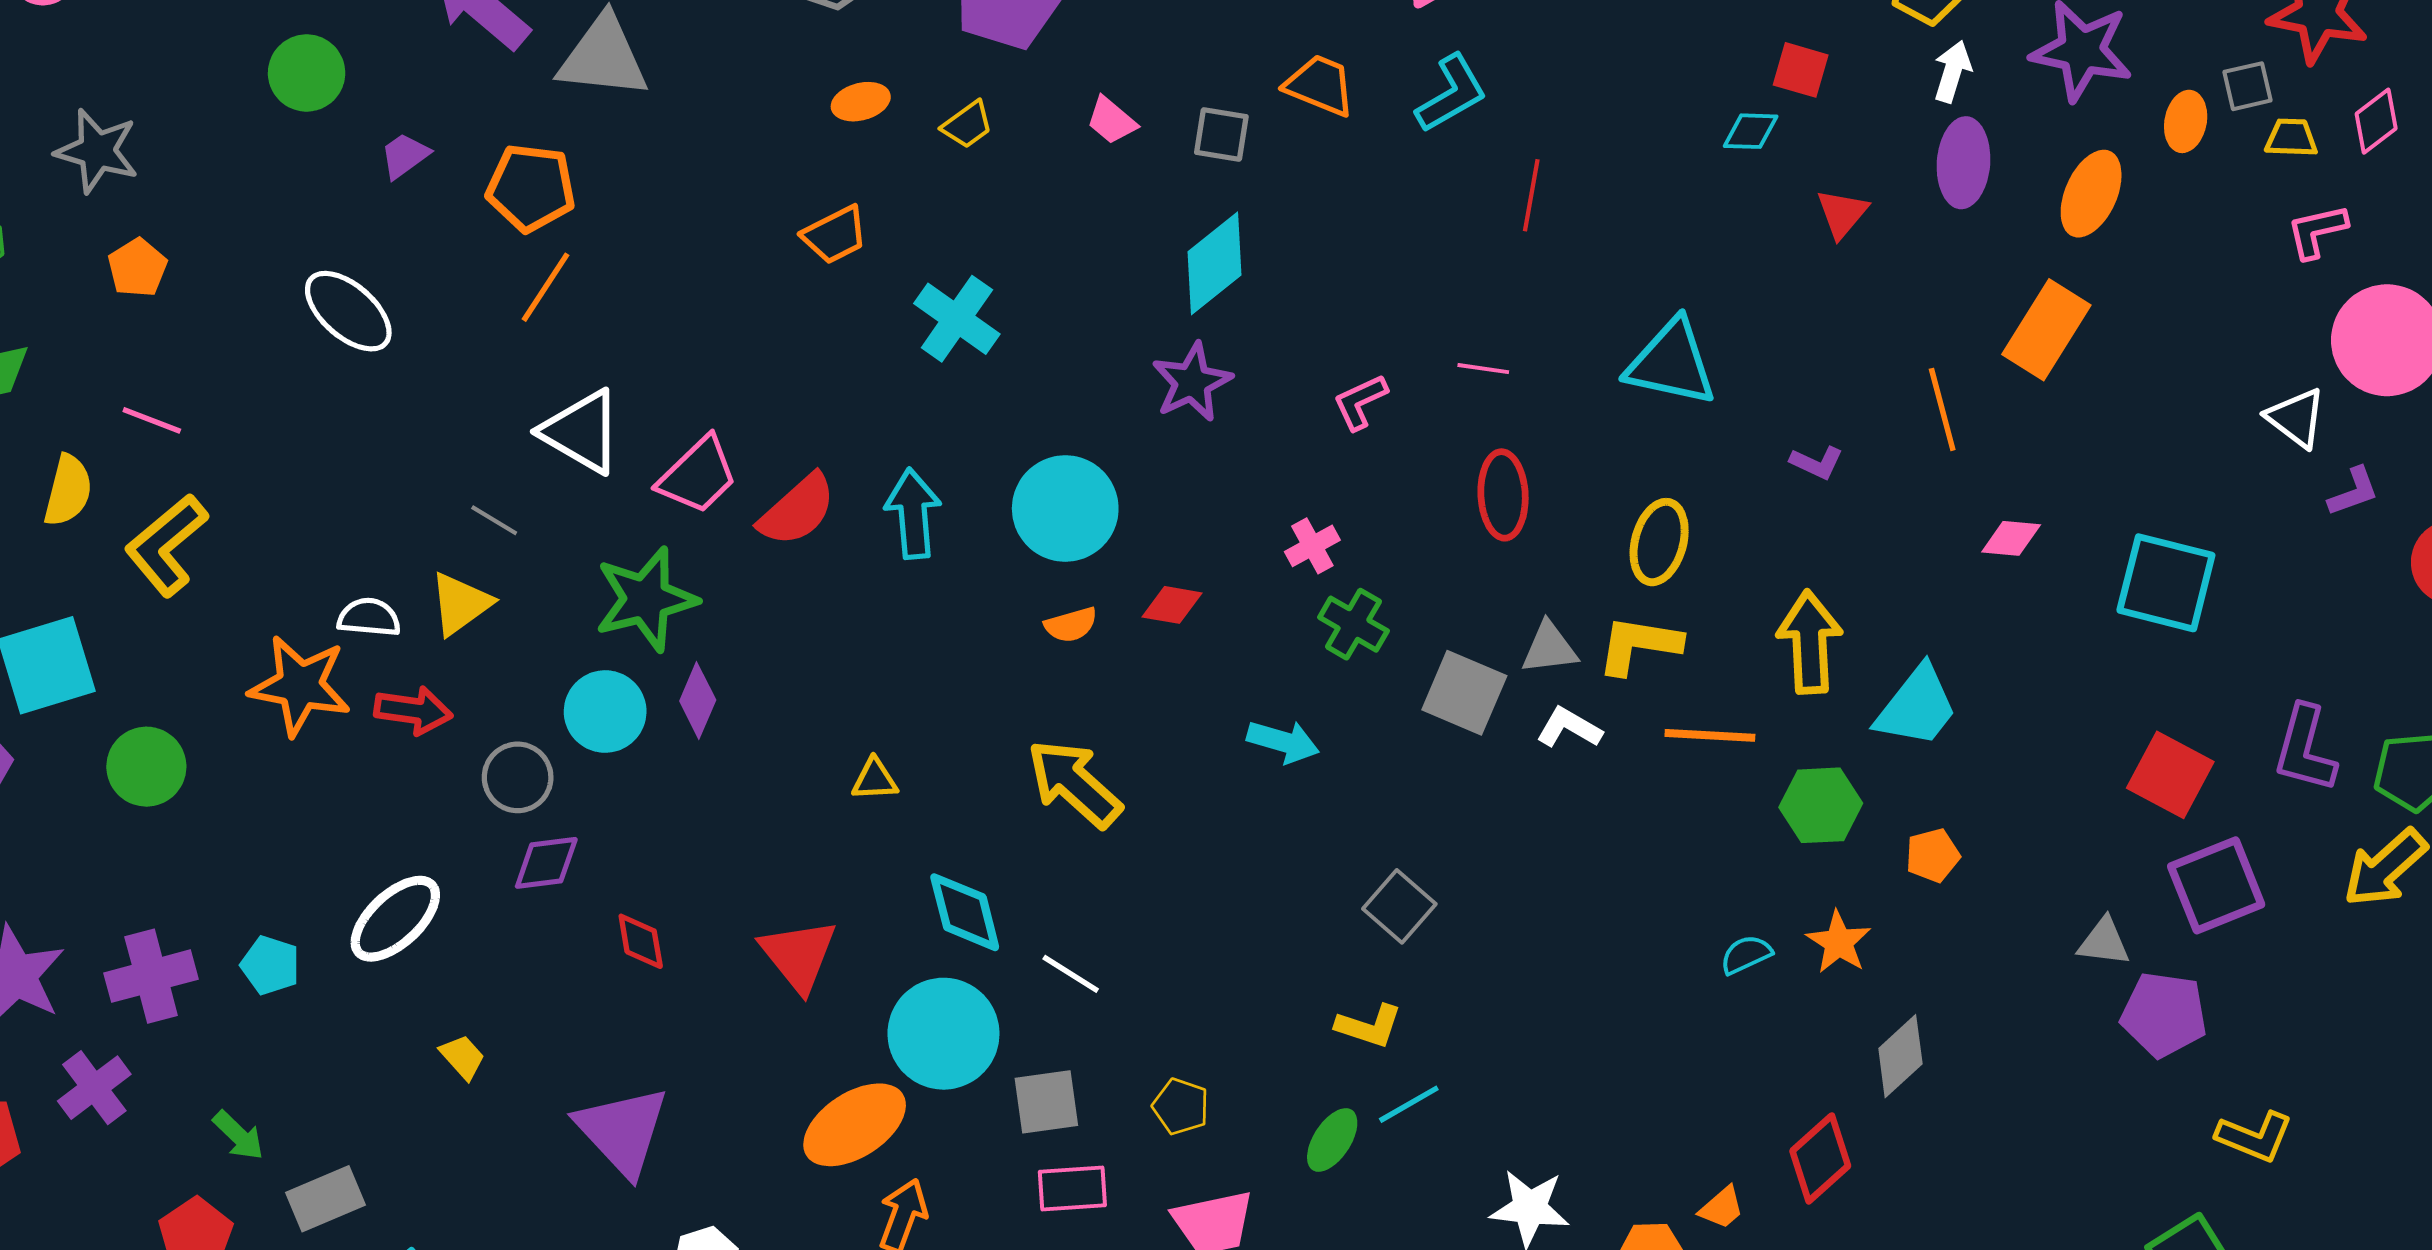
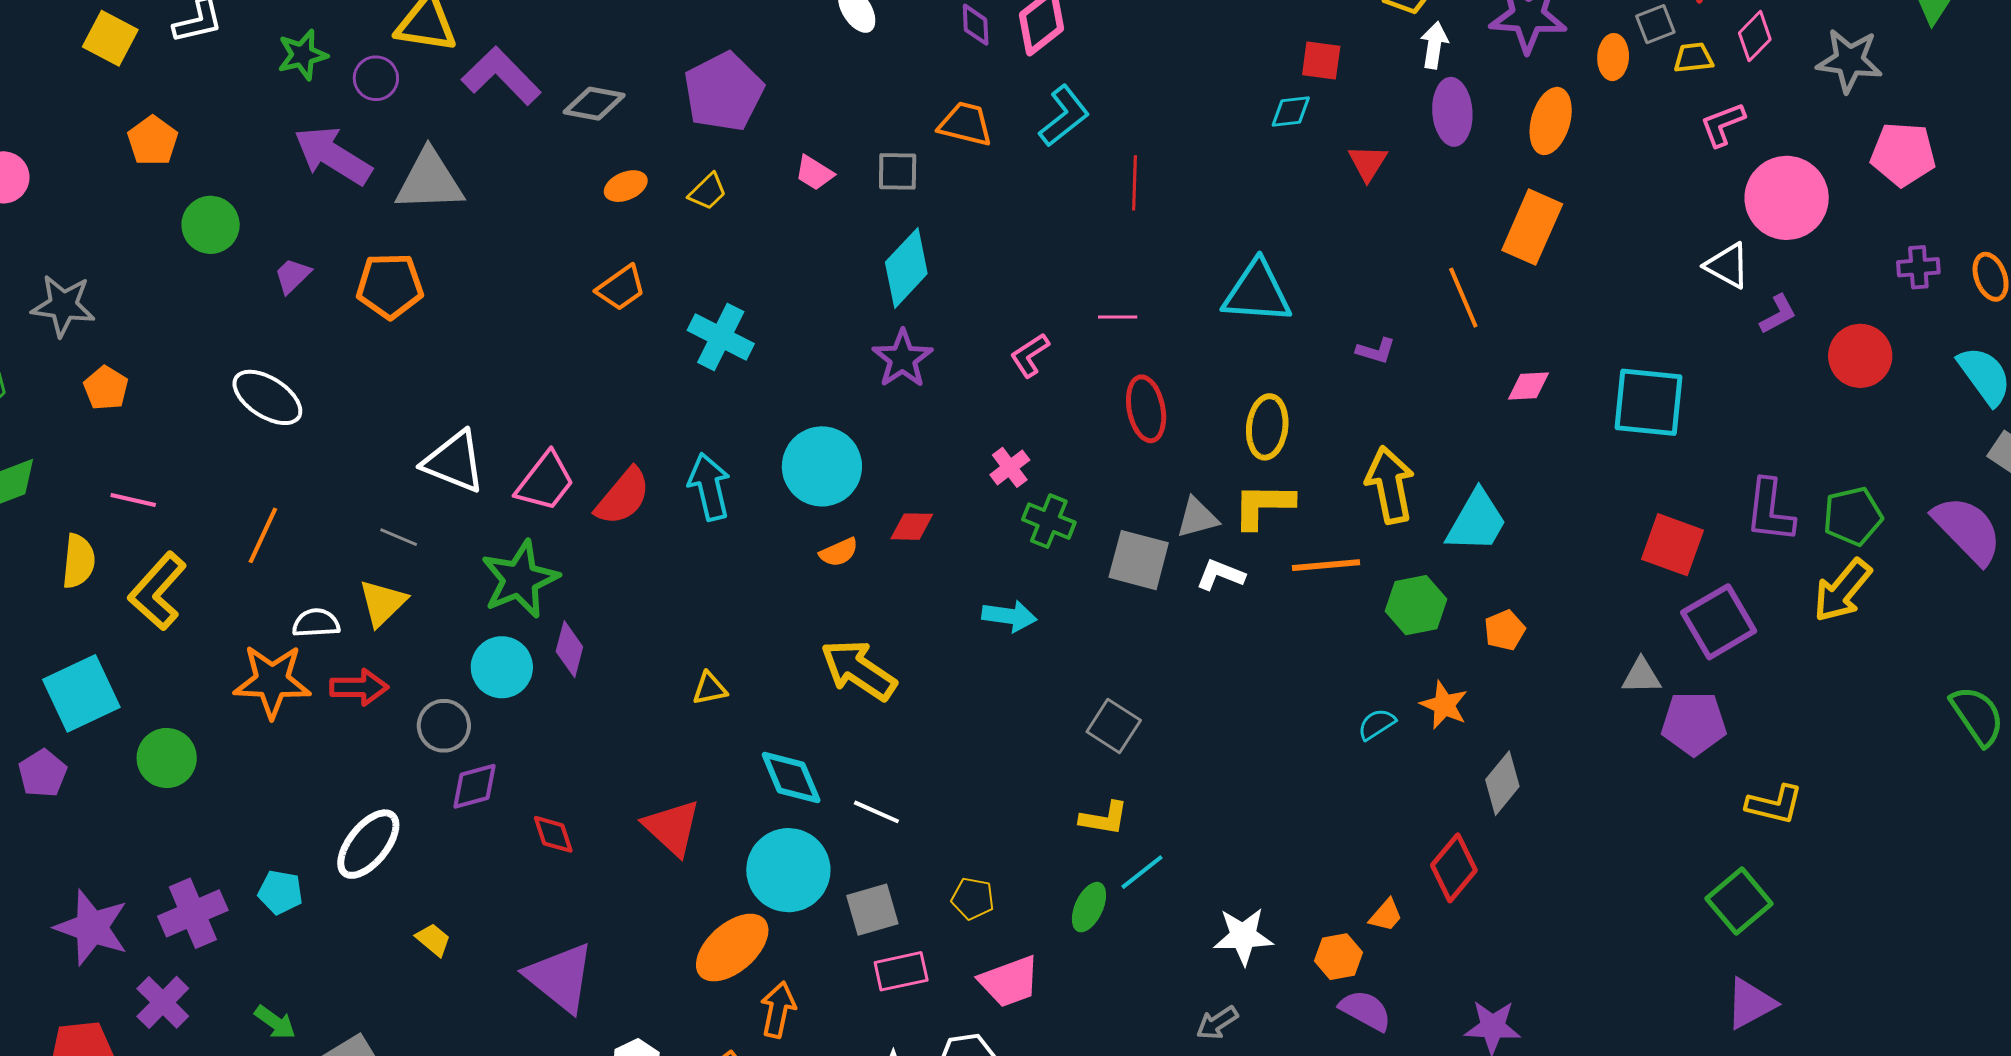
orange line: (545, 287) -> (263, 535), moved

